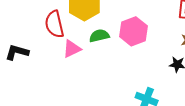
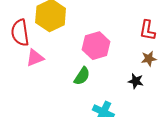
green semicircle: (99, 36) -> (82, 76), moved, turned 132

